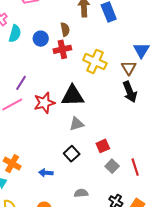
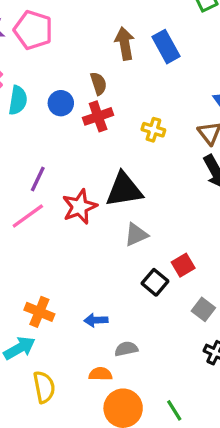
yellow cross: (95, 62) -> (153, 130), size x0.6
black square: (72, 154) -> (155, 282), moved
gray square: (112, 166) -> (203, 309), moved
gray semicircle: (81, 193) -> (126, 349), moved

